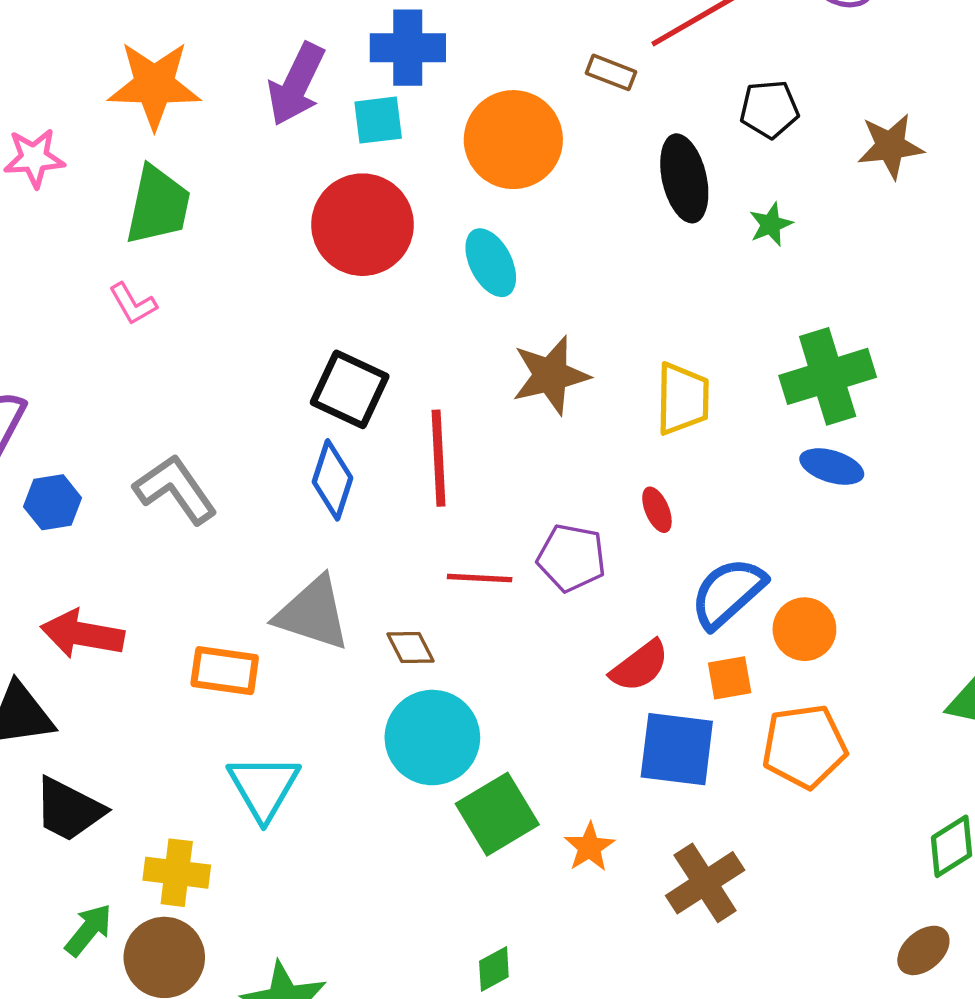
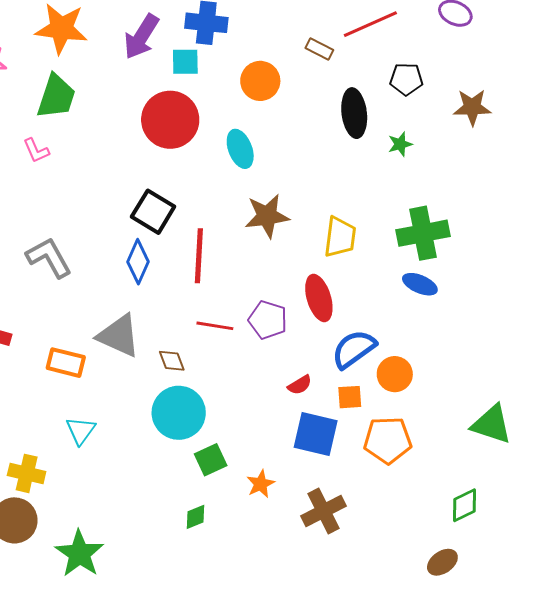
orange circle: (513, 140) -> (260, 81), size x0.7
red ellipse: (657, 510) -> (319, 298), size x1.8
red semicircle: (640, 666) -> (300, 385), size x0.7
cyan triangle: (264, 787) -> (81, 431), size x0.7
green square: (497, 814) -> (211, 460), size x0.7
green diamond: (494, 969) -> (196, 517), moved

